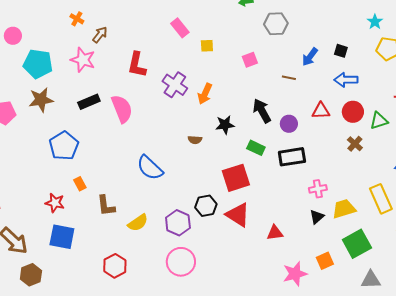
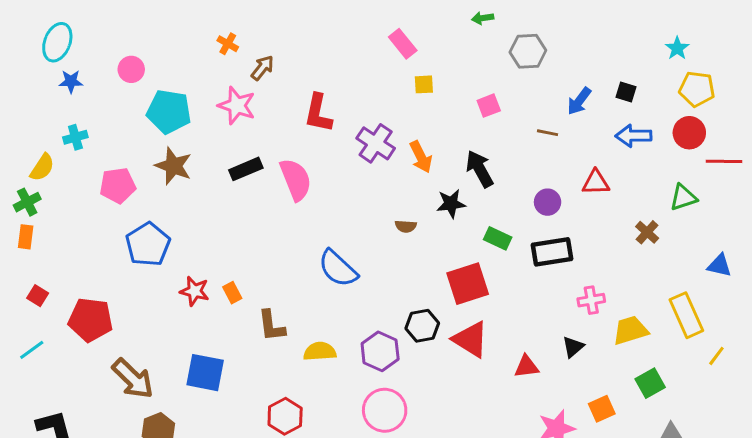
pink rectangle: (180, 28) -> (403, 44), moved
orange arrow: (205, 94) -> (421, 157), turned -50
brown star: (41, 100) -> (173, 166), turned 30
black arrow: (262, 111) -> (480, 169), moved
red circle: (353, 112) -> (689, 133), moved
blue pentagon: (64, 146) -> (148, 244), moved
red star: (55, 203) -> (195, 291), moved
black triangle: (317, 217) -> (573, 347), moved
yellow semicircle: (138, 223) -> (320, 351), turned -150
green square: (357, 244) -> (650, 383), size x0.7

